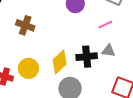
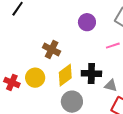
brown cross: (25, 25) -> (52, 49), moved
gray triangle: (108, 51) -> (111, 85), moved

